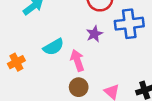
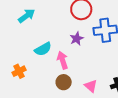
orange cross: (16, 62) -> (19, 71), moved

